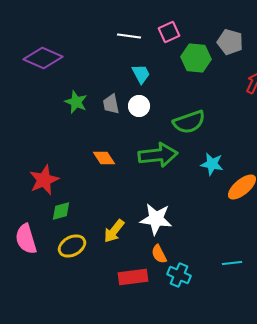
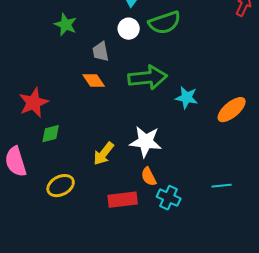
gray trapezoid: (111, 104) -> (101, 52), moved
green semicircle: (189, 122) -> (165, 23), moved
cyan star: (212, 164) -> (187, 98), moved
yellow ellipse: (72, 246) -> (61, 186), moved

